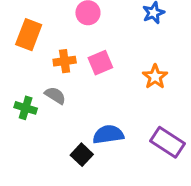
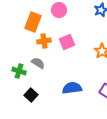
orange rectangle: (29, 35) -> (33, 22), moved
black square: (82, 155) -> (31, 95), moved

